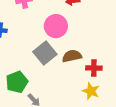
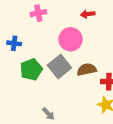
green pentagon: (17, 82) -> (31, 70), moved

